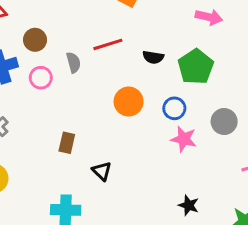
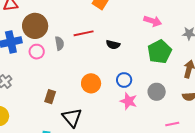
brown circle: (35, 40) -> (35, 26), size x1.6
green pentagon: (196, 67) -> (159, 52), moved
orange circle: (129, 102) -> (91, 83), moved
black triangle: (102, 171) -> (72, 118), size x1.5

